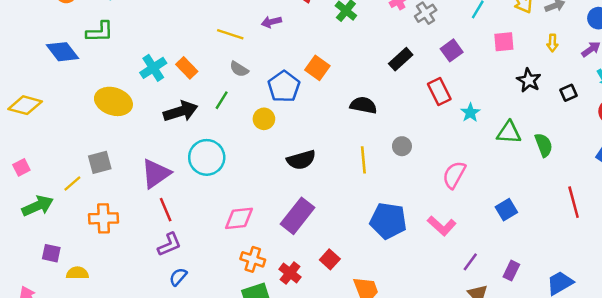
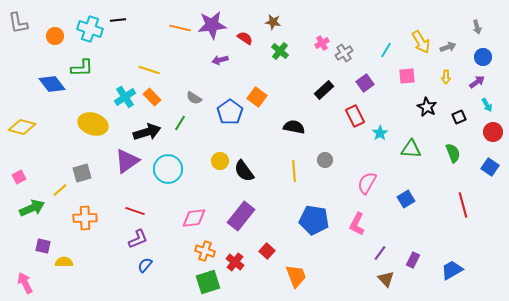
yellow line: (230, 34) -> (149, 70), moved
yellow circle: (264, 119) -> (220, 161), moved
green semicircle: (544, 145) -> (453, 153), moved
black semicircle: (301, 160) -> (244, 171), turned 70
purple triangle: (156, 174) -> (127, 161), moved
red line: (166, 210) -> (135, 211), turned -48
blue square: (506, 210) -> (406, 199), moved
pink L-shape: (442, 226) -> (357, 224), turned 75

